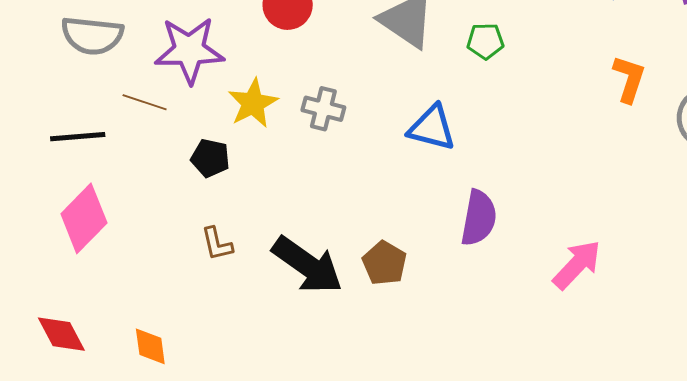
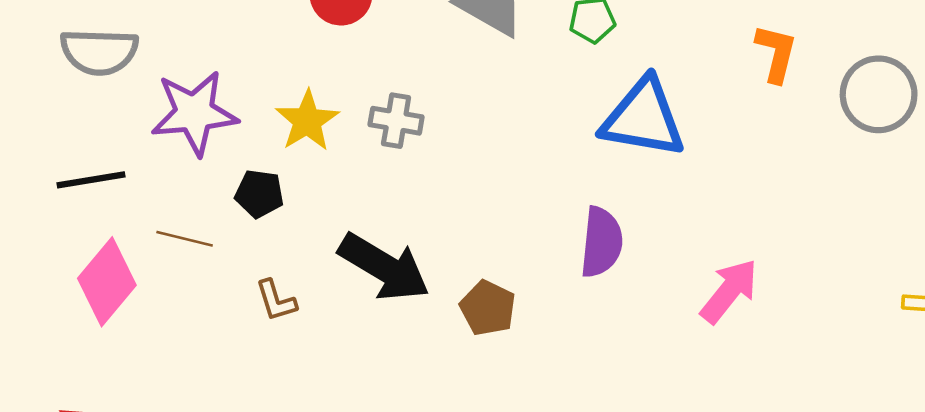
purple star: (189, 50) -> (194, 113), moved
brown line: (145, 102) -> (185, 239), moved
blue triangle: (432, 128) -> (643, 118), moved, size x1.4
black arrow: (307, 265) -> (384, 267), moved

